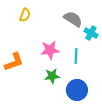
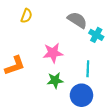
cyan line: (76, 56) -> (88, 69), moved

